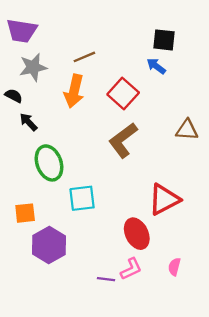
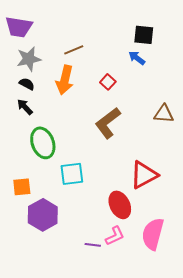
red square: (123, 93) -> (108, 82), size x0.6
black semicircle: (14, 96) -> (27, 84), moved
pink semicircle: (174, 267) -> (153, 234), size x2.0

